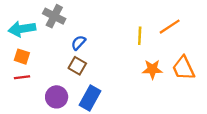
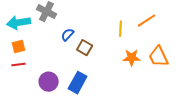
orange square: (22, 57) -> (19, 47), turned -32
brown square: (77, 66) -> (85, 48), moved

